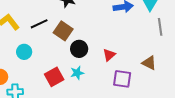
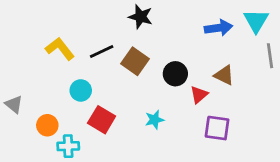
black circle: (79, 49) -> (175, 74), moved
brown triangle: (149, 63) -> (224, 75), moved
red square: (54, 77) -> (102, 120), moved, turned -30

